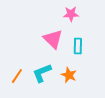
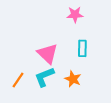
pink triangle: (53, 39) -> (48, 54), moved

